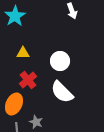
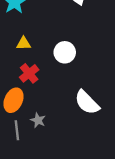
white semicircle: (62, 92) -> (87, 102), moved

